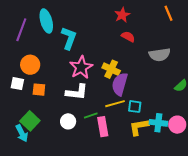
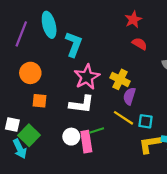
white square: (17, 84) -> (12, 125), moved
purple semicircle: (120, 84) -> (129, 96), size x0.7
yellow line: (115, 104) -> (124, 118), turned 48
pink rectangle: (103, 127) -> (86, 142), moved

